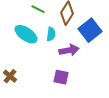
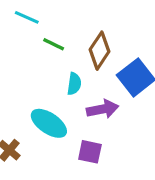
cyan ellipse: (26, 34) -> (49, 123), moved

